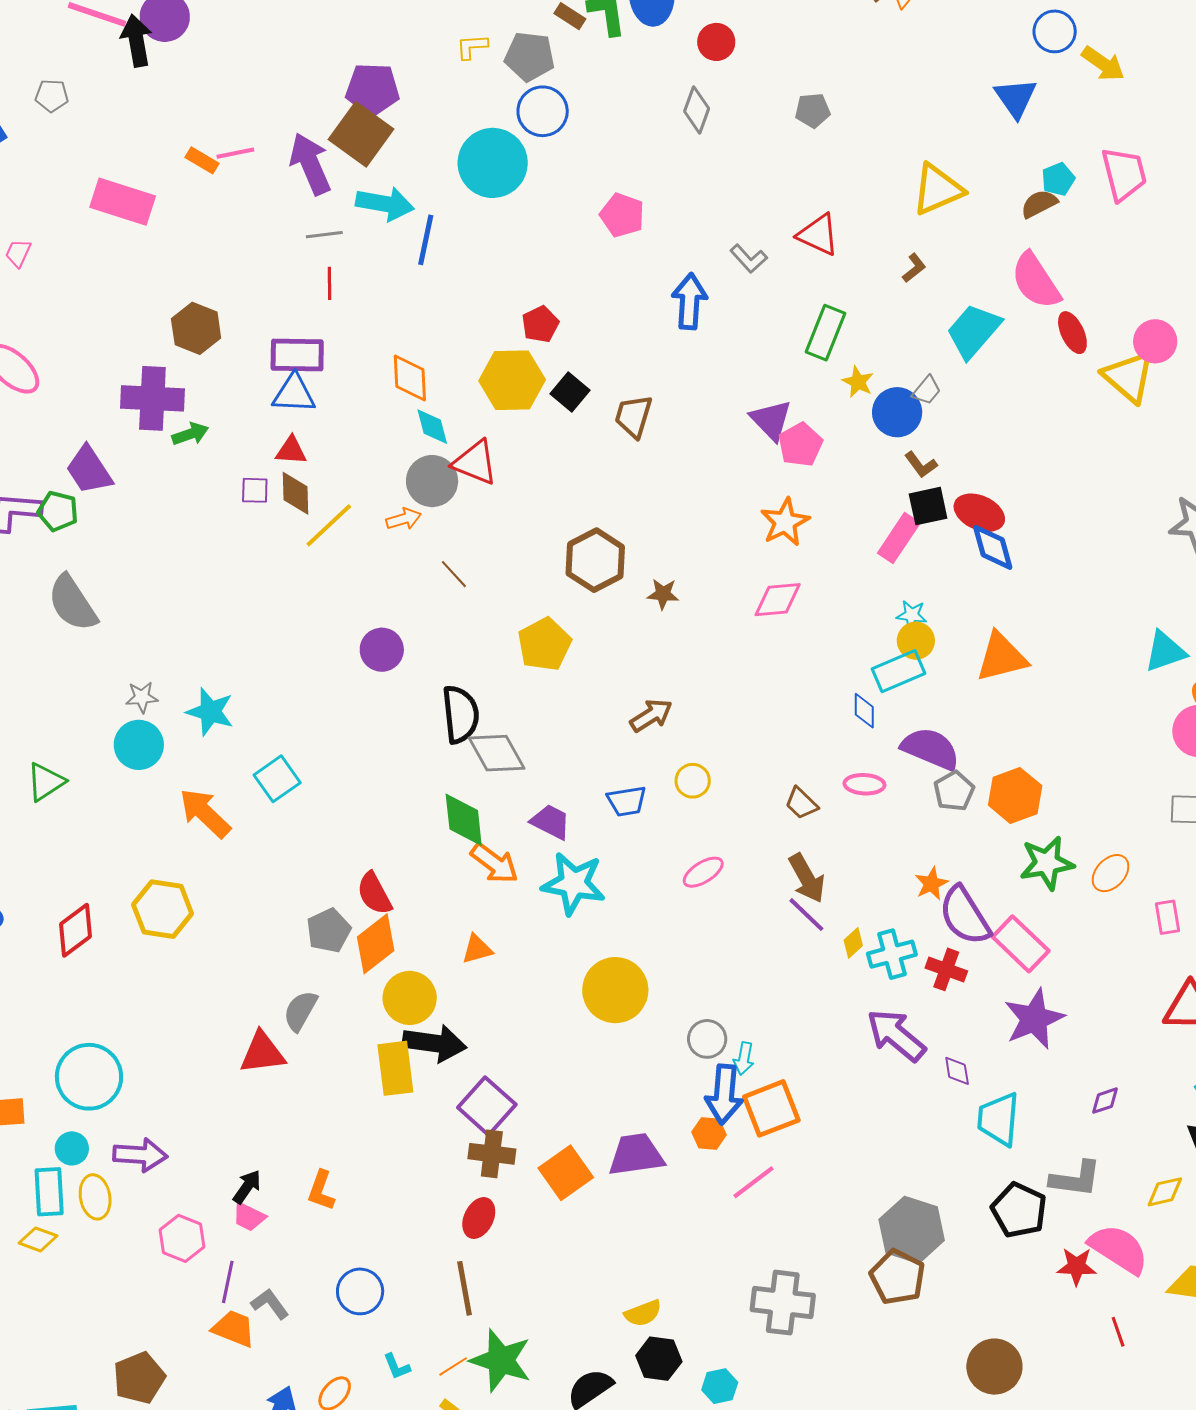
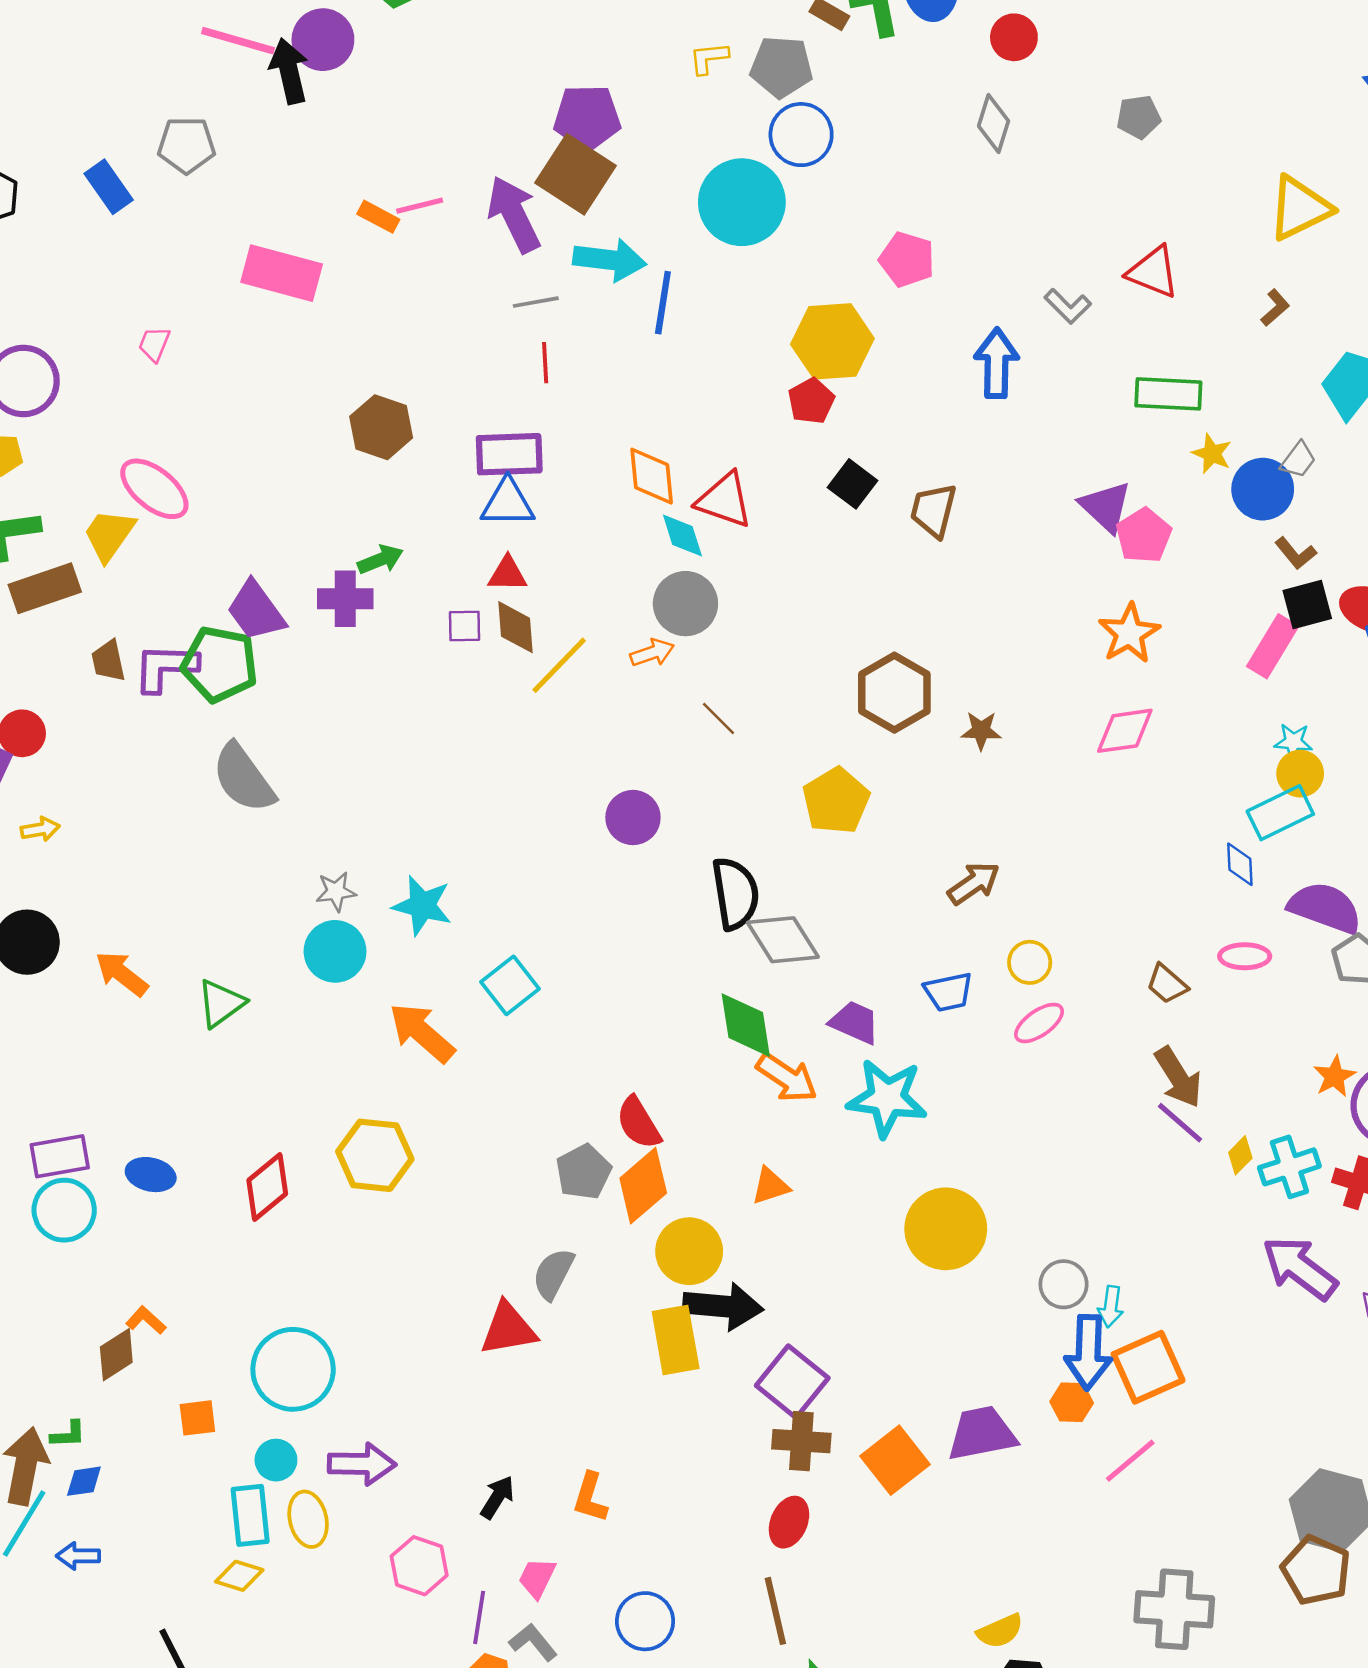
gray pentagon: (52, 96) -> (186, 145), size x1.4
green rectangle: (826, 333) -> (1168, 394), turned 74
yellow hexagon: (512, 380) -> (832, 341), moved
purple cross: (152, 398) -> (345, 599), moved, size x0.7
red triangle: (475, 463) -> (724, 500), moved
green pentagon: (58, 511) -> (220, 664), size x1.5
pink ellipse: (703, 872) -> (1039, 1023), moved
pink trapezoid: (249, 1217) -> (537, 1578), moved, turned 93

